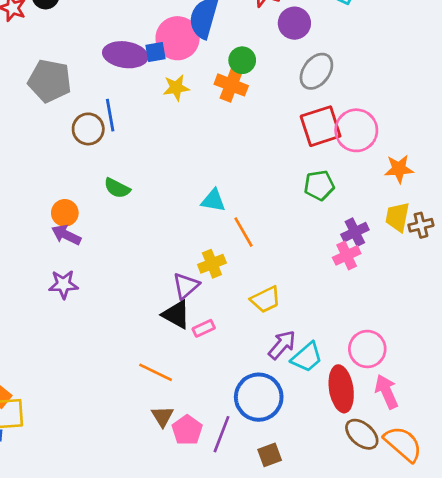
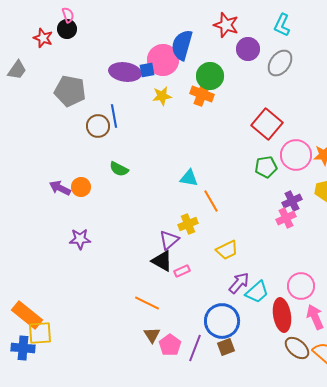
green circle: (242, 60) -> (210, 76), size x1.4
gray ellipse: (316, 71) -> (280, 63), moved
red square: (321, 126) -> (267, 124), turned -32
pink circle: (356, 130) -> (296, 155), moved
purple arrow: (66, 235) -> (60, 188), moved
brown square: (270, 455) -> (226, 347), moved

